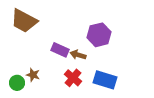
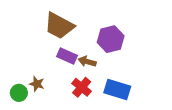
brown trapezoid: (24, 21) -> (59, 26), moved

